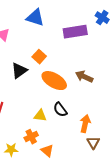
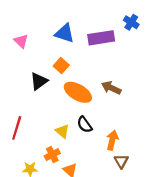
blue triangle: (35, 18) -> (65, 33), moved
yellow triangle: (40, 116) -> (62, 131), turned 32

